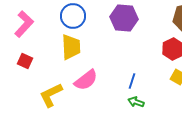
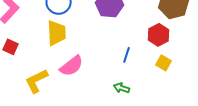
blue line: (132, 81) -> (127, 55), moved

